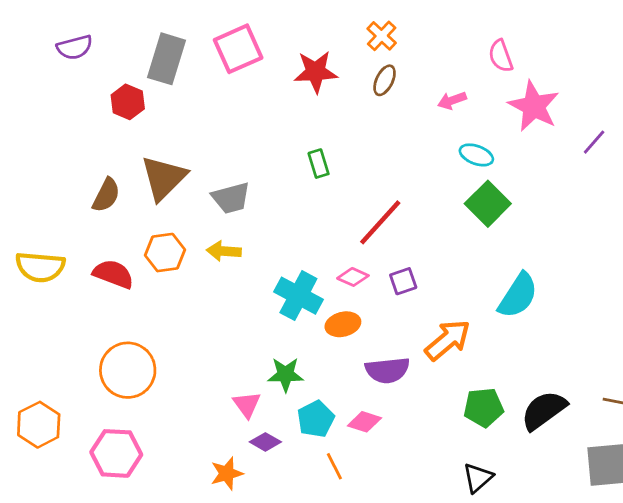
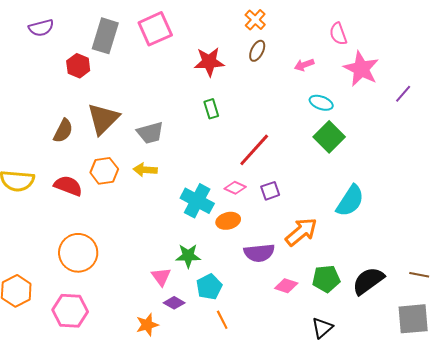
red star: (316, 72) -> (209, 62), moved
pink diamond: (364, 422) -> (286, 286), moved

